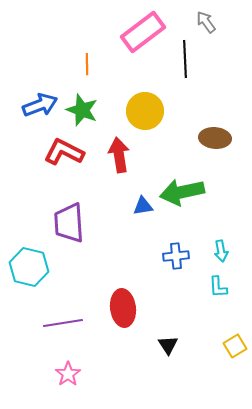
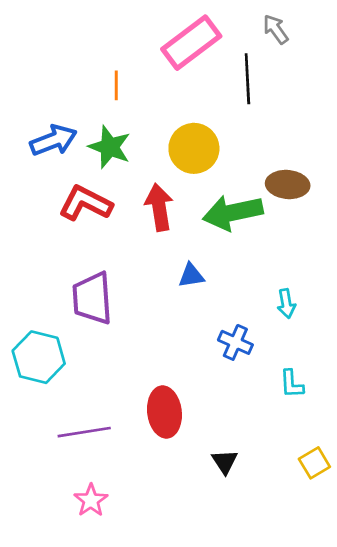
green arrow: (182, 192) -> (233, 213), moved
cyan arrow: (221, 251) -> (286, 304), moved
blue cross: (176, 256) -> (235, 342), turned 30

